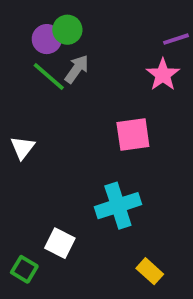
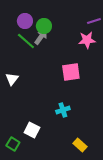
green circle: (67, 30) -> (44, 26), moved
pink star: (163, 75) -> (87, 40), turned 30
cyan cross: (118, 206) -> (63, 110), size x0.6

